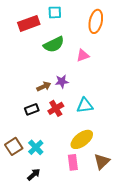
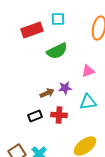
pink triangle: (83, 55) -> (88, 71), moved
cyan triangle: (85, 105) -> (88, 102), moved
red cross: (56, 108) -> (59, 115), turned 35

